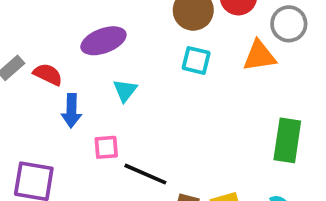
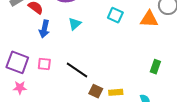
green rectangle: (287, 140) -> (155, 67), size x0.6
pink square: (106, 147) -> (44, 64), moved

